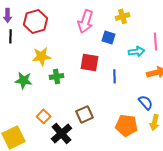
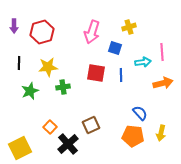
black line: (11, 36) -> (19, 63), moved
blue line: (115, 76) -> (121, 75), moved
green star: (24, 80) -> (30, 91), turned -30
blue semicircle: (146, 102) -> (140, 113), moved

